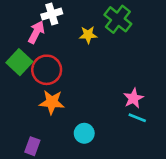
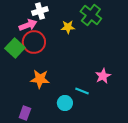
pink arrow: (36, 32) -> (28, 25), turned 42
red circle: (47, 70) -> (34, 42), moved
cyan line: (137, 118) -> (82, 91), moved

